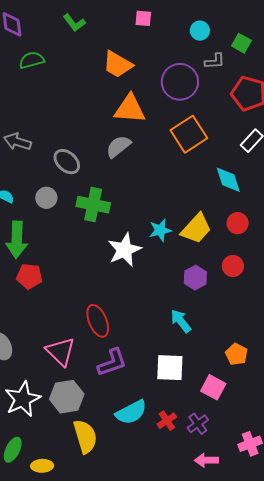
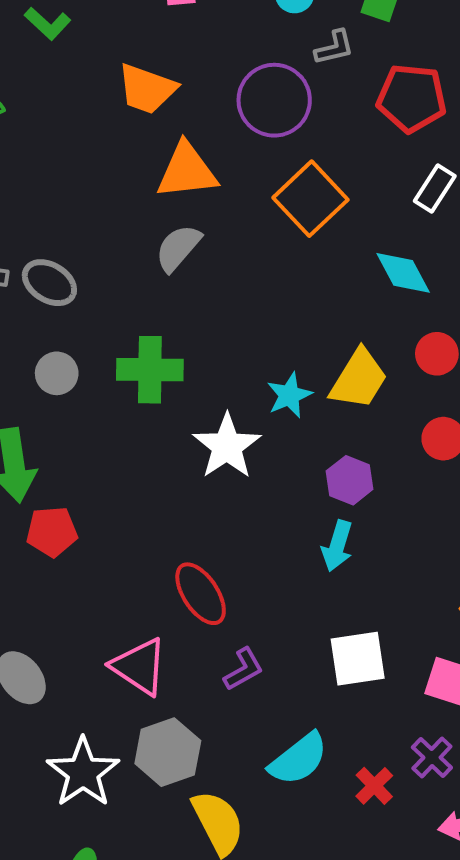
gray ellipse: (67, 162) -> (49, 283), moved
purple hexagon: (195, 278) -> (350, 480), moved
cyan arrow: (181, 321) -> (337, 546), moved, turned -115
purple L-shape: (112, 362) -> (243, 669), size x0.7
red cross: (167, 421) -> (374, 786), moved

